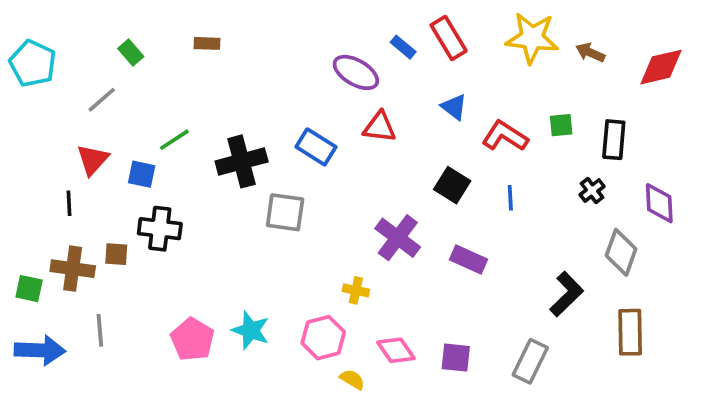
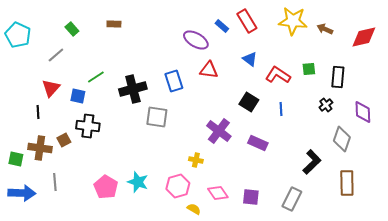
blue rectangle: (316, 147) -> (174, 81), turned 40
brown square: (116, 254) -> (64, 140), turned -32

